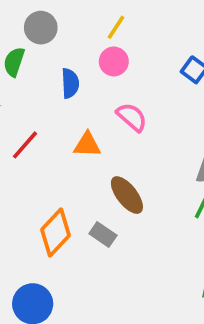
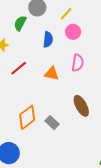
yellow line: (116, 27) -> (66, 14), moved
pink semicircle: (132, 117) -> (78, 63), turned 48
brown ellipse: (127, 195) -> (81, 106), moved

